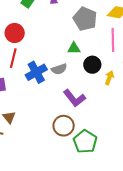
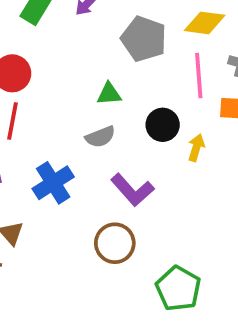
green triangle: (74, 48) -> (109, 94), moved
blue cross: (36, 72) -> (53, 183), moved
green pentagon: (85, 142) -> (178, 289), moved

